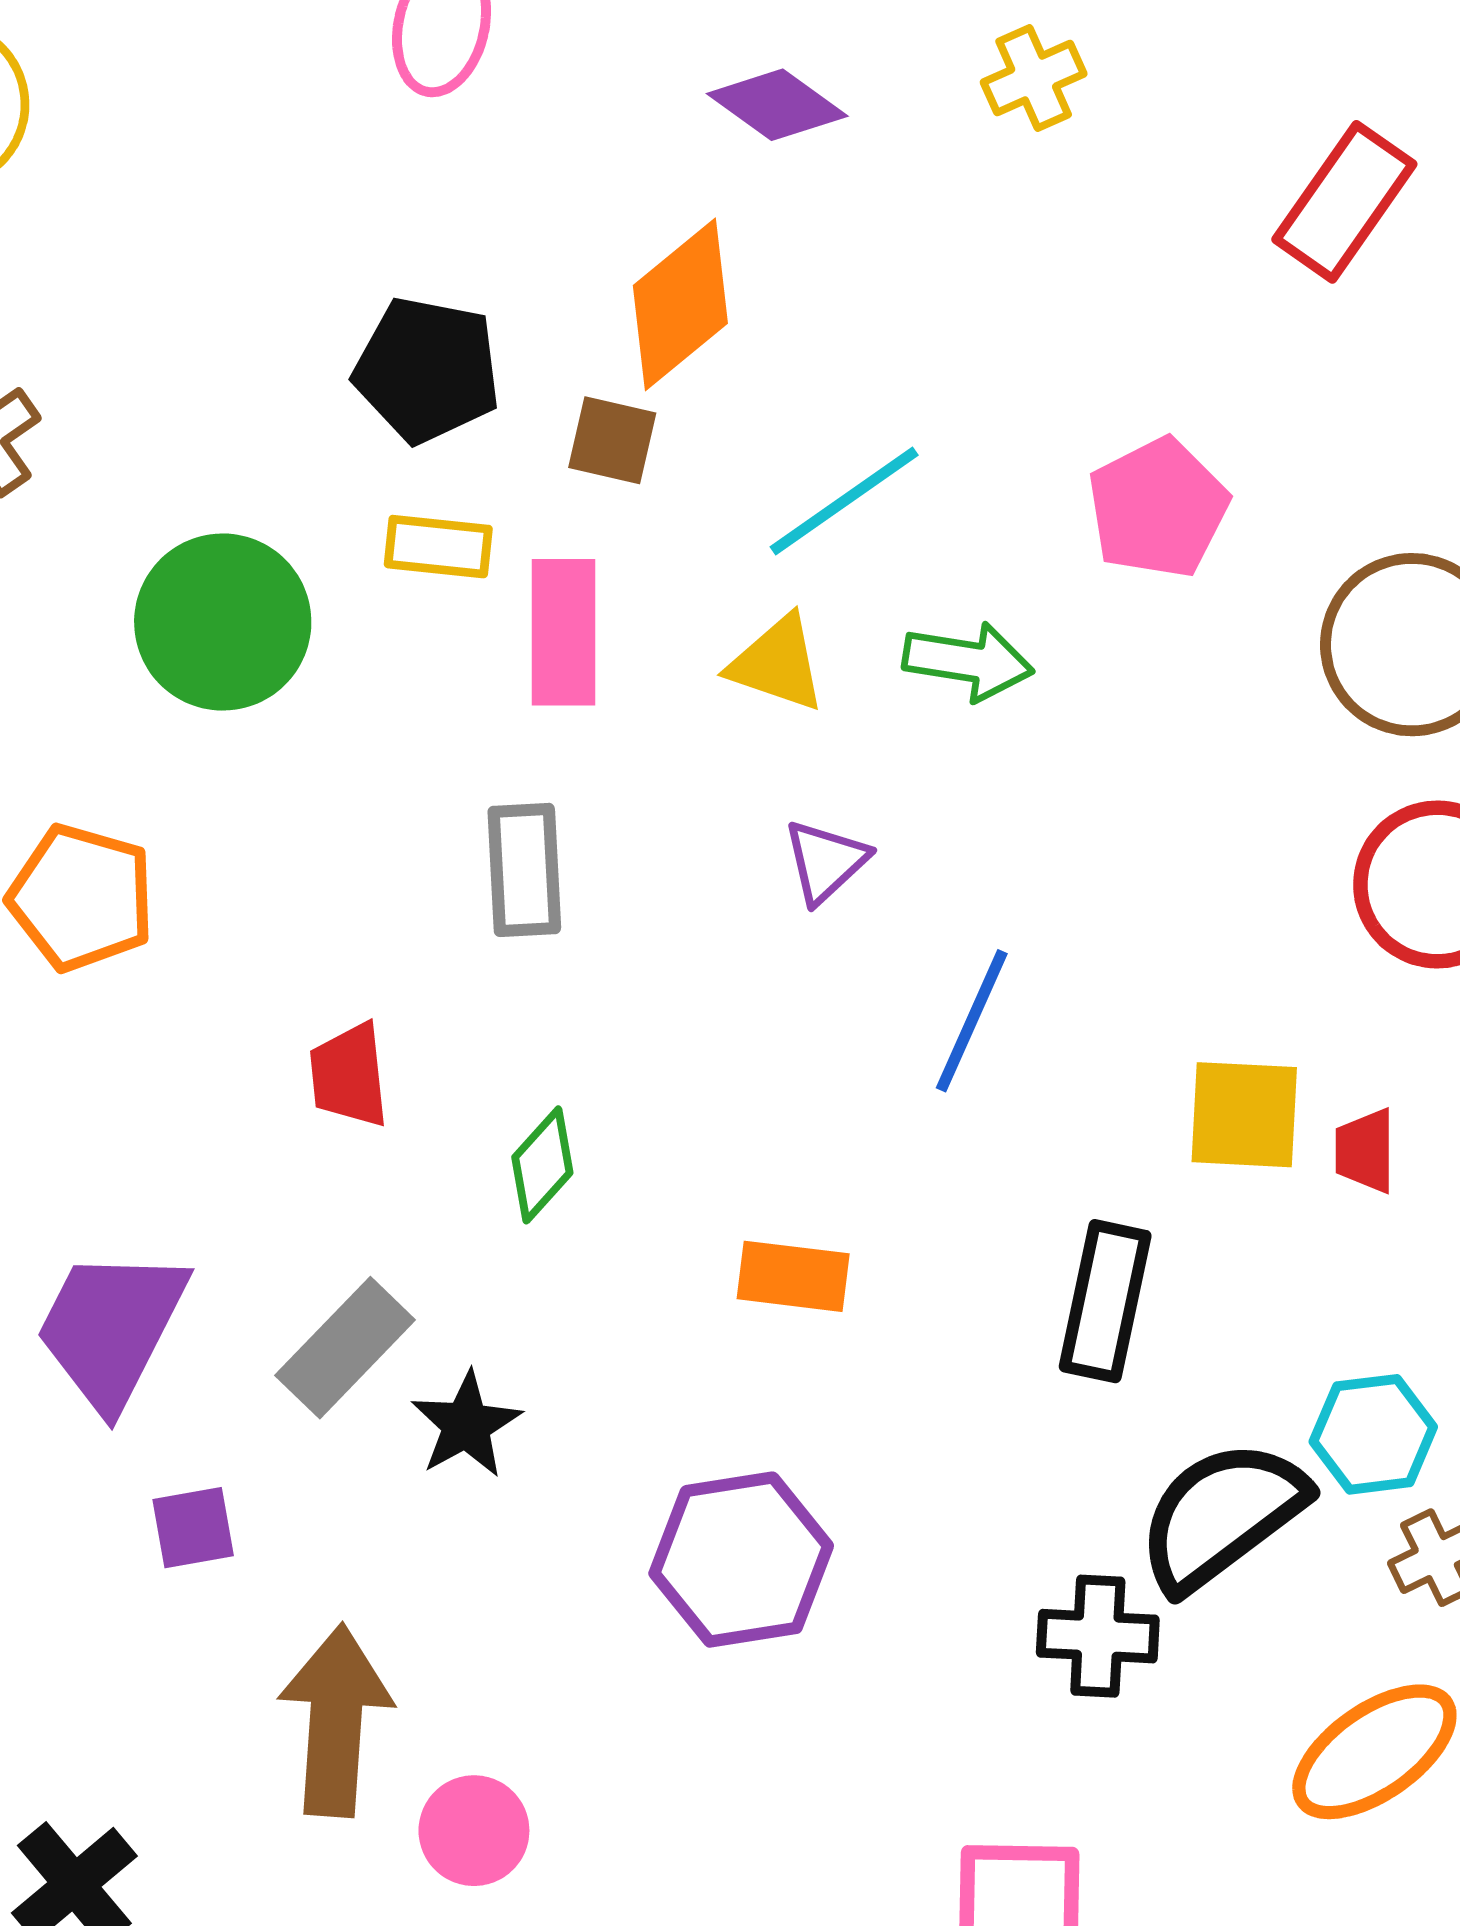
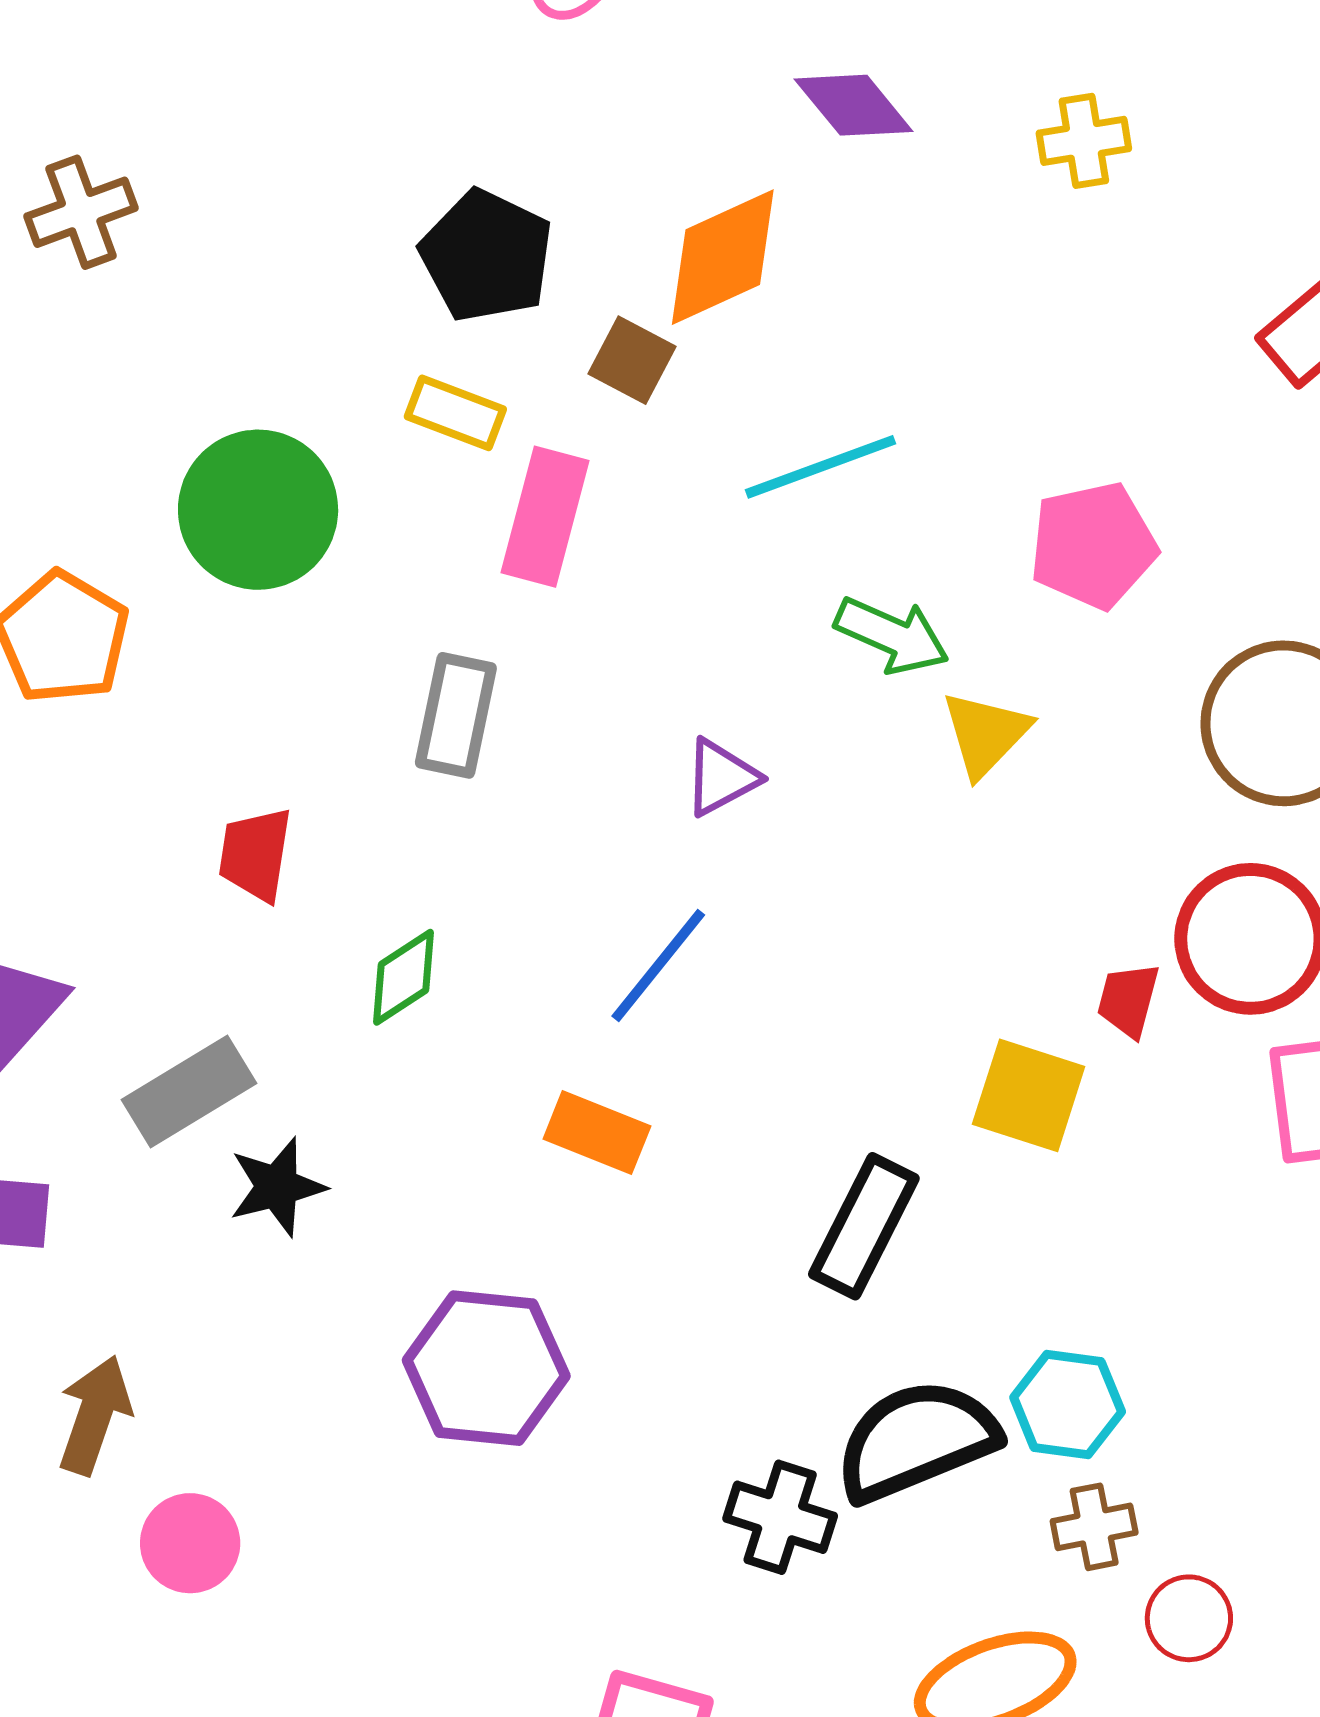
green circle: (223, 622) -> (258, 510), moved
yellow triangle: (777, 663) -> (985, 734), moved, turned 40
blue line: (972, 1021) -> (658, 965), moved
red trapezoid: (1365, 1151) -> (1128, 1000), moved
brown arrow: (336, 1721) -> (95, 1415), size x0.7

